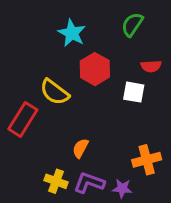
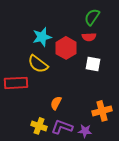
cyan star: (72, 33) -> (42, 37), moved, turned 30
red semicircle: (151, 66) -> (89, 37), moved
red rectangle: (23, 119) -> (16, 83), turned 55

